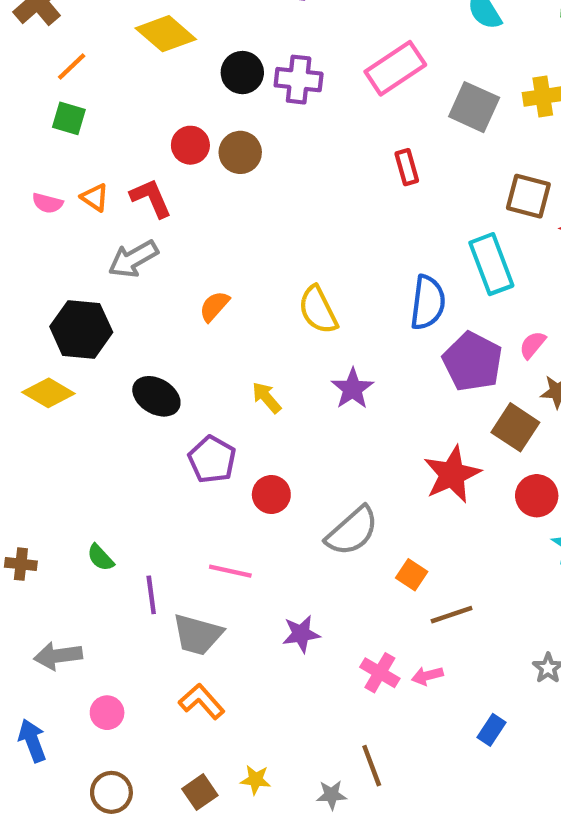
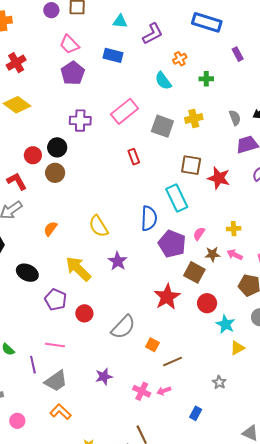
black circle: (242, 73) -> (57, 147), moved
brown circle: (240, 152) -> (55, 173), moved
yellow arrow: (266, 398) -> (78, 269), size x1.8
pink line: (230, 571) -> (55, 345), moved
gray trapezoid: (198, 635) -> (56, 381), turned -45

